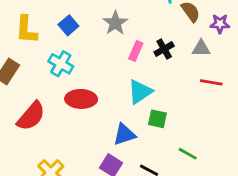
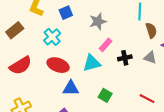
black cross: (164, 49) -> (125, 58), moved
red line: (211, 82) -> (147, 99), moved
cyan triangle: (140, 92) -> (92, 63), moved
blue triangle: (124, 134) -> (71, 88), moved

